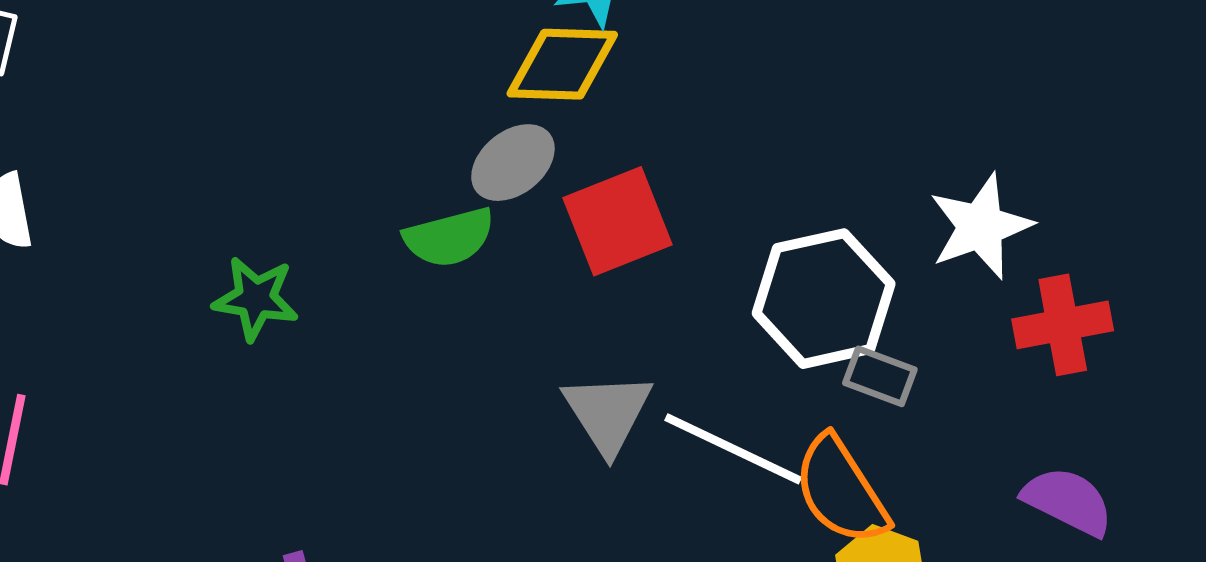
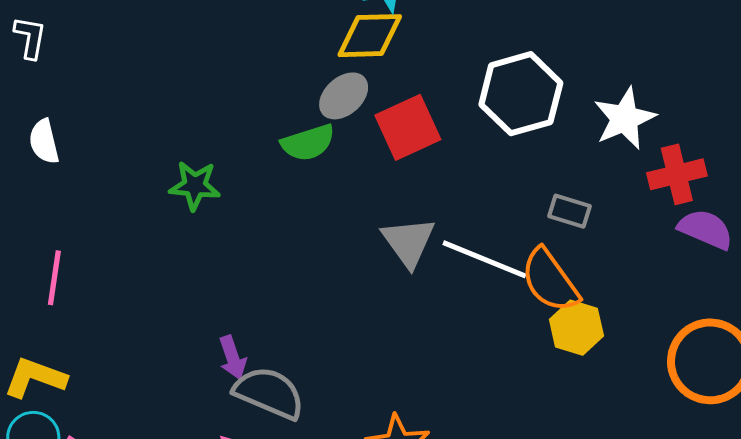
white hexagon: (824, 299) -> (521, 94), moved
purple semicircle: (1068, 501) -> (706, 229), moved

